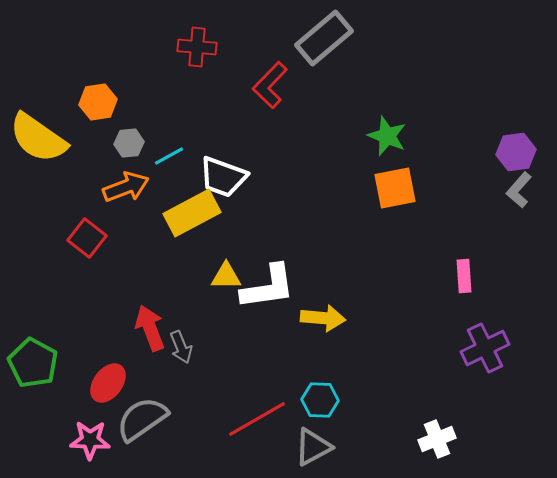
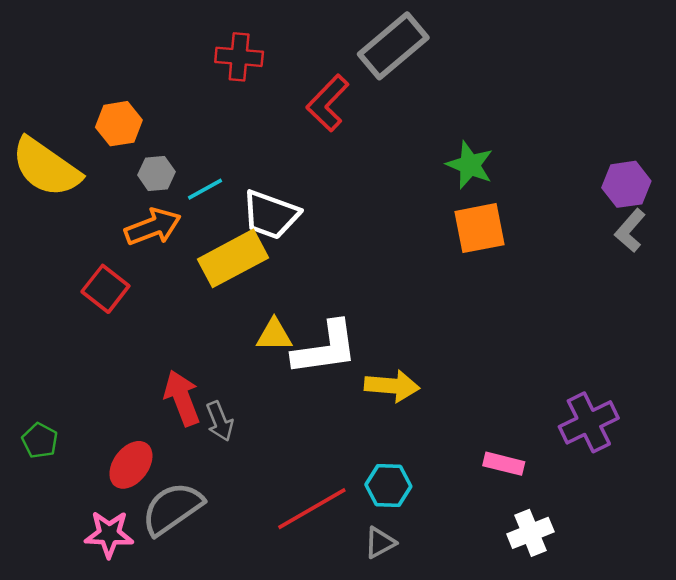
pink rectangle: (464, 276) -> (504, 464), moved, turned -72
green pentagon: (33, 363) -> (40, 441), size x0.6
gray triangle: (313, 447) -> (380, 543), size x0.7

